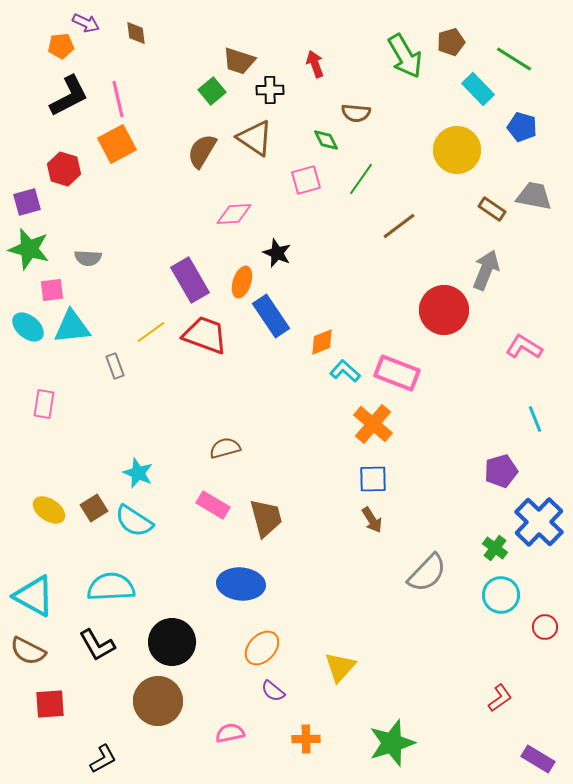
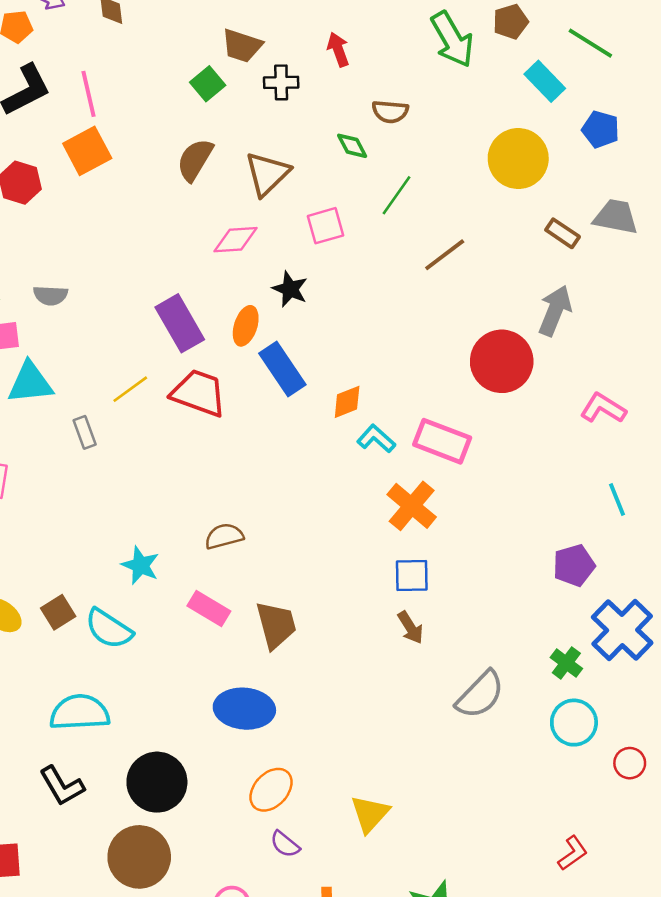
brown triangle: (255, 138) -> (267, 174), moved, turned 42
pink square: (306, 180) -> (326, 226), moved
cyan star: (138, 473) -> (140, 565), moved

